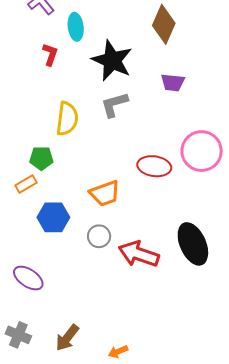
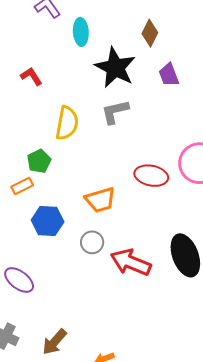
brown diamond: (164, 24) -> (150, 33), moved, size x0.7
red L-shape: (50, 54) -> (31, 76), moved, turned -55
purple trapezoid: (173, 83) -> (169, 75), moved, turned 60
green pentagon: (41, 158) -> (39, 161), turned -30

